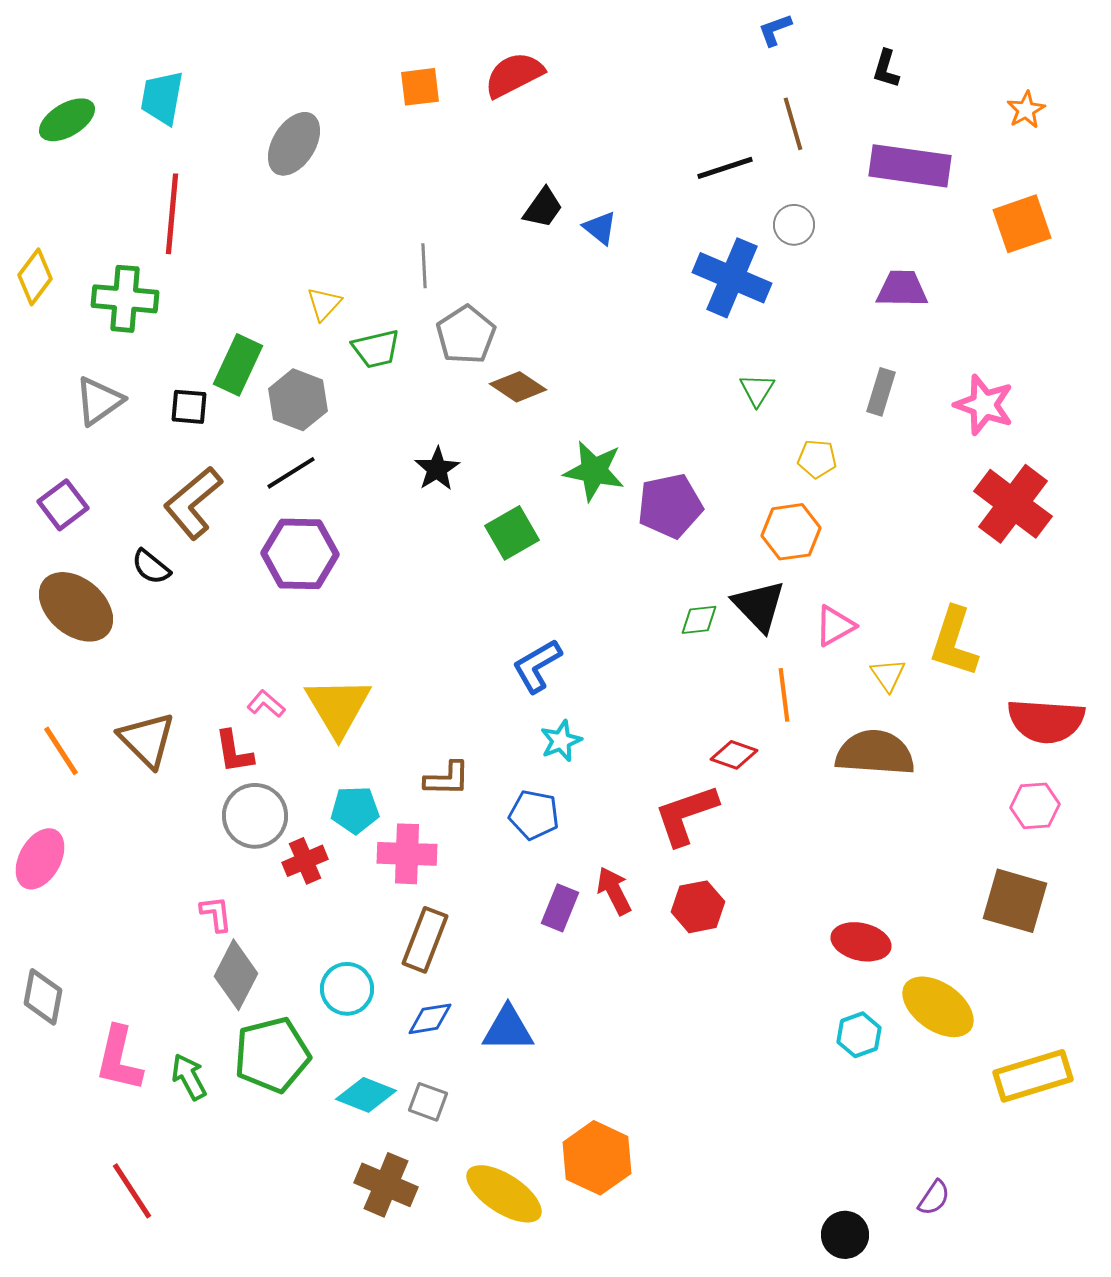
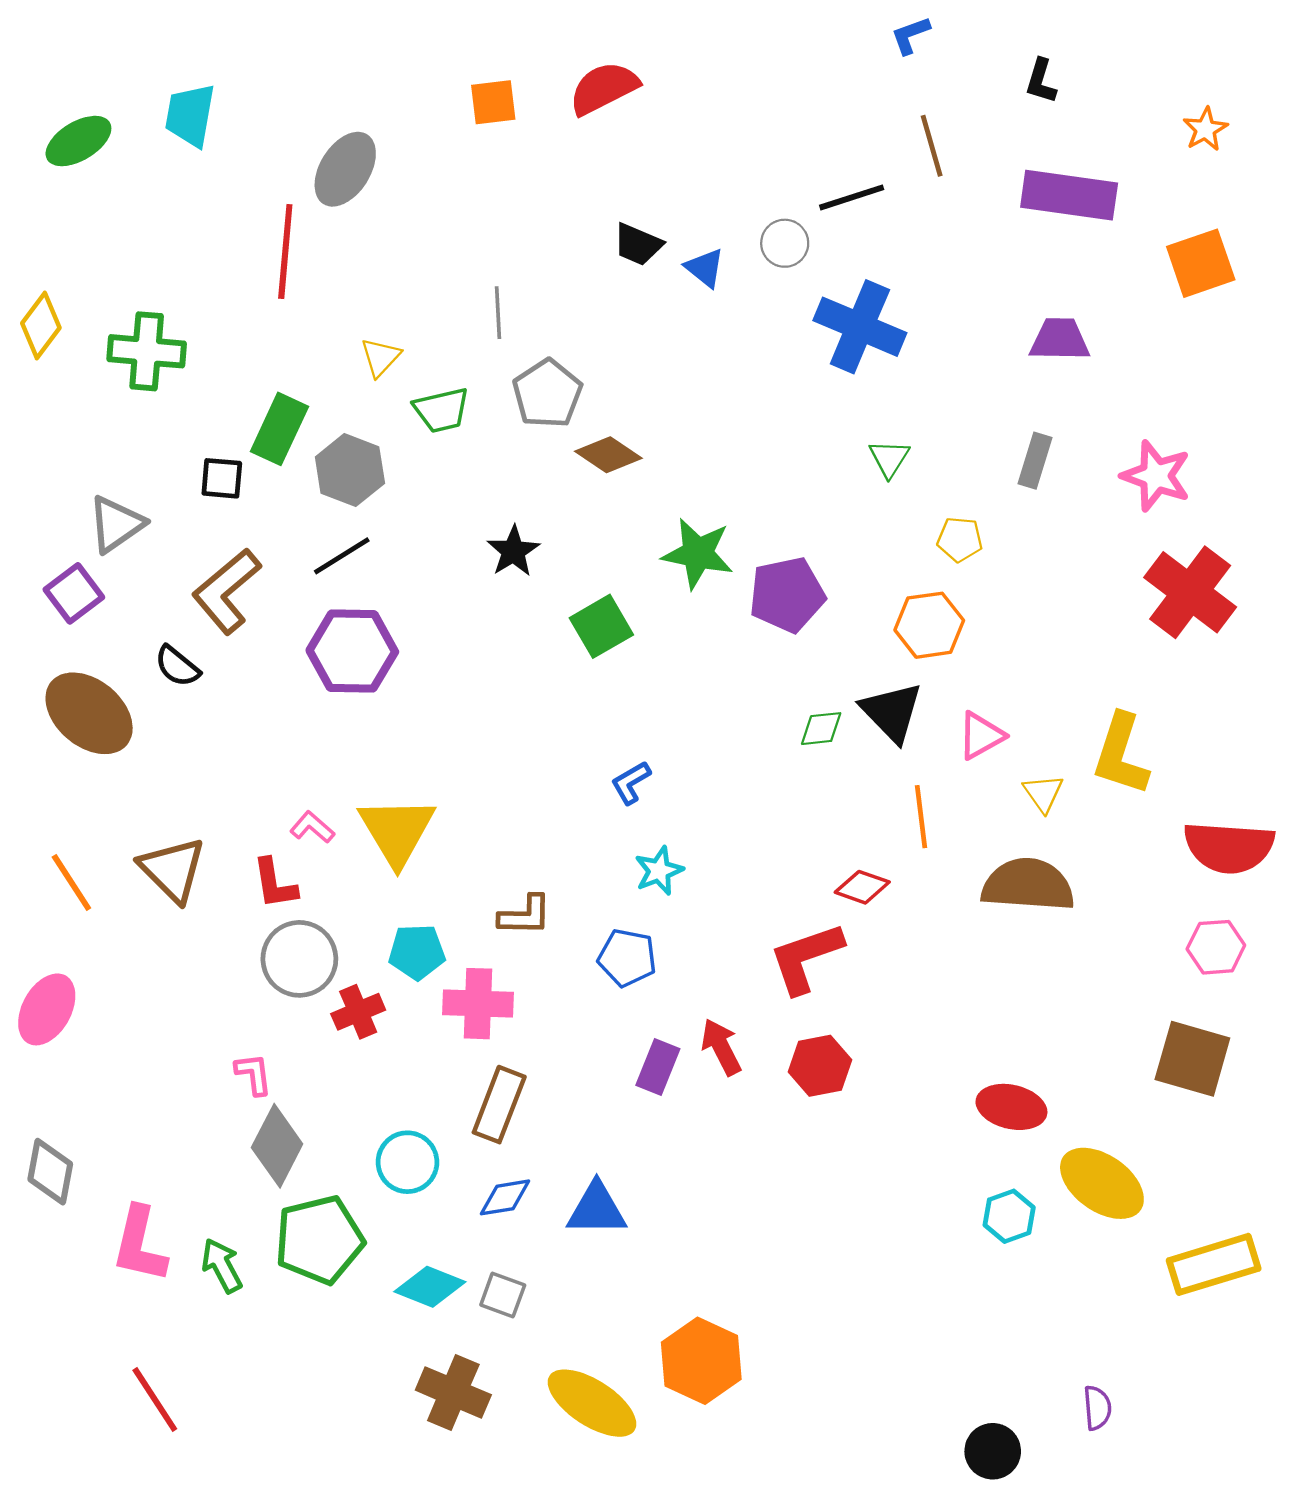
black trapezoid: (543, 208) -> (638, 244), turned 78
red line: (172, 214) -> (285, 251), moved
gray circle: (794, 225) -> (785, 243), moved
gray triangle: (99, 401) -> (116, 524), moved
blue L-shape: (537, 666) -> (631, 783), size x0.7
purple semicircle: (934, 1198) -> (1097, 1408), turned -39

